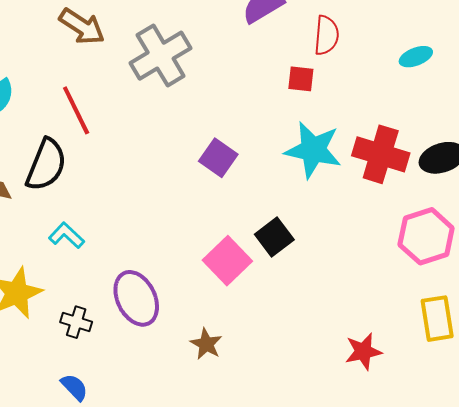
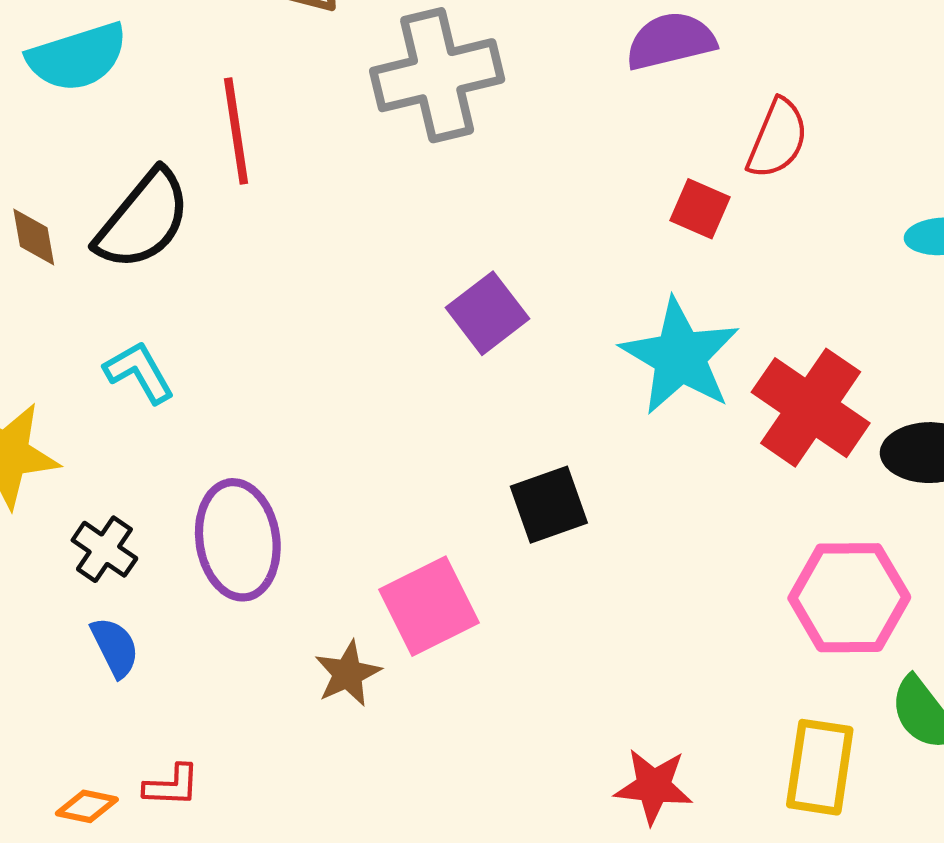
pink square: (227, 261) -> (429, 606), moved
blue semicircle: (74, 387) -> (115, 647), moved

